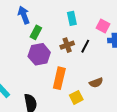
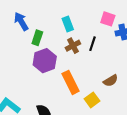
cyan rectangle: (72, 18) -> (68, 24), moved
orange rectangle: (59, 78) -> (71, 82), turned -30

